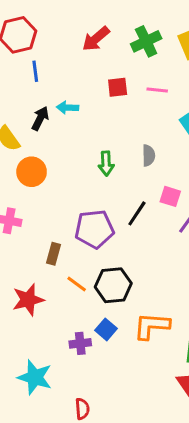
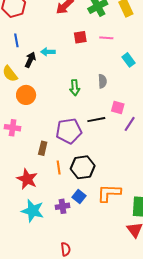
blue line: (35, 71) -> (16, 40), moved
black line: (137, 213) -> (96, 120), turned 48
orange line: (77, 284) -> (59, 167), turned 48
red star: (28, 300) -> (27, 179), turned -30
cyan star: (35, 377) -> (33, 211), moved

